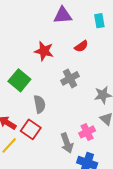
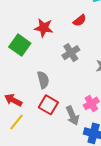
green square: (19, 80) -> (20, 45), moved
red square: (31, 129) -> (48, 105), moved

